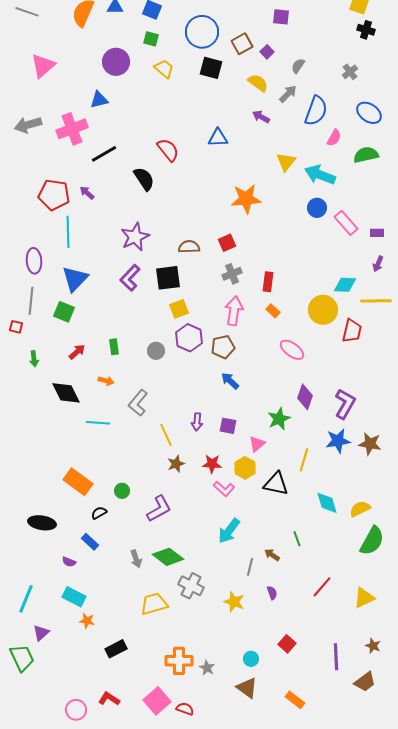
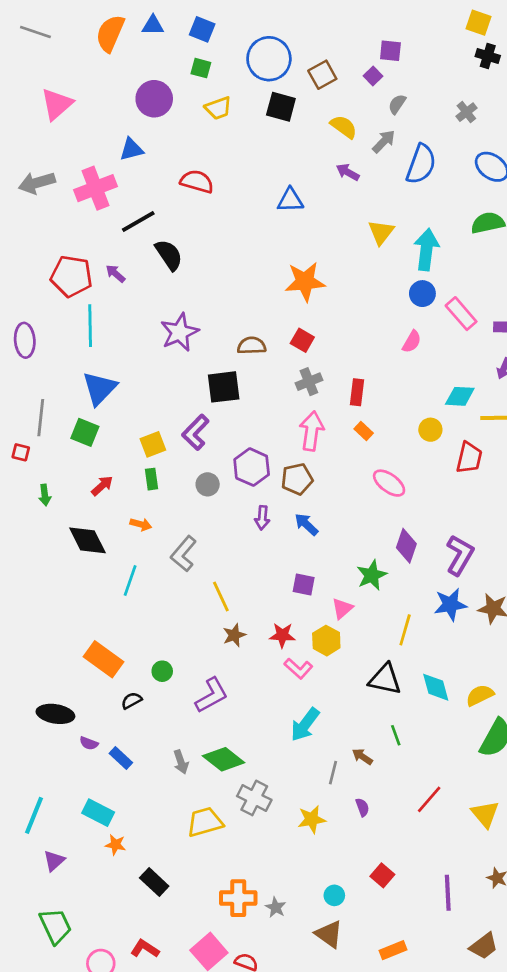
purple square: (281, 17) -> (390, 51), moved
purple square: (267, 52) -> (373, 76), moved
yellow trapezoid: (164, 69) -> (218, 108), turned 120
pink semicircle: (334, 138) -> (412, 342), moved
red semicircle: (168, 150) -> (197, 181), moved, turned -35
cyan arrow: (320, 175) -> (426, 250), turned 76
black semicircle: (144, 179) -> (169, 255), moved
orange star: (246, 199) -> (305, 282), moved
red square: (227, 243) -> (302, 340), turned -36
purple ellipse: (34, 261) -> (25, 340), moved
purple L-shape: (130, 278) -> (196, 432), moved
yellow square: (179, 309) -> (153, 444), moved
yellow circle: (323, 310) -> (430, 430), size x0.6
purple arrow: (197, 422) -> (262, 518), moved
cyan line: (98, 423) -> (130, 580), turned -75
black triangle: (276, 484) -> (385, 679), moved
blue rectangle: (90, 542) -> (121, 758), moved
purple semicircle: (69, 562) -> (89, 743), moved
yellow triangle: (364, 598) -> (485, 814), turned -45
yellow star: (234, 602) -> (312, 819), turned -30
black rectangle: (116, 649) -> (154, 882), turned 70
green trapezoid: (22, 658) -> (55, 926), moved
brown trapezoid: (365, 682) -> (484, 946), moved
orange rectangle: (295, 700) -> (393, 950), turned -60

